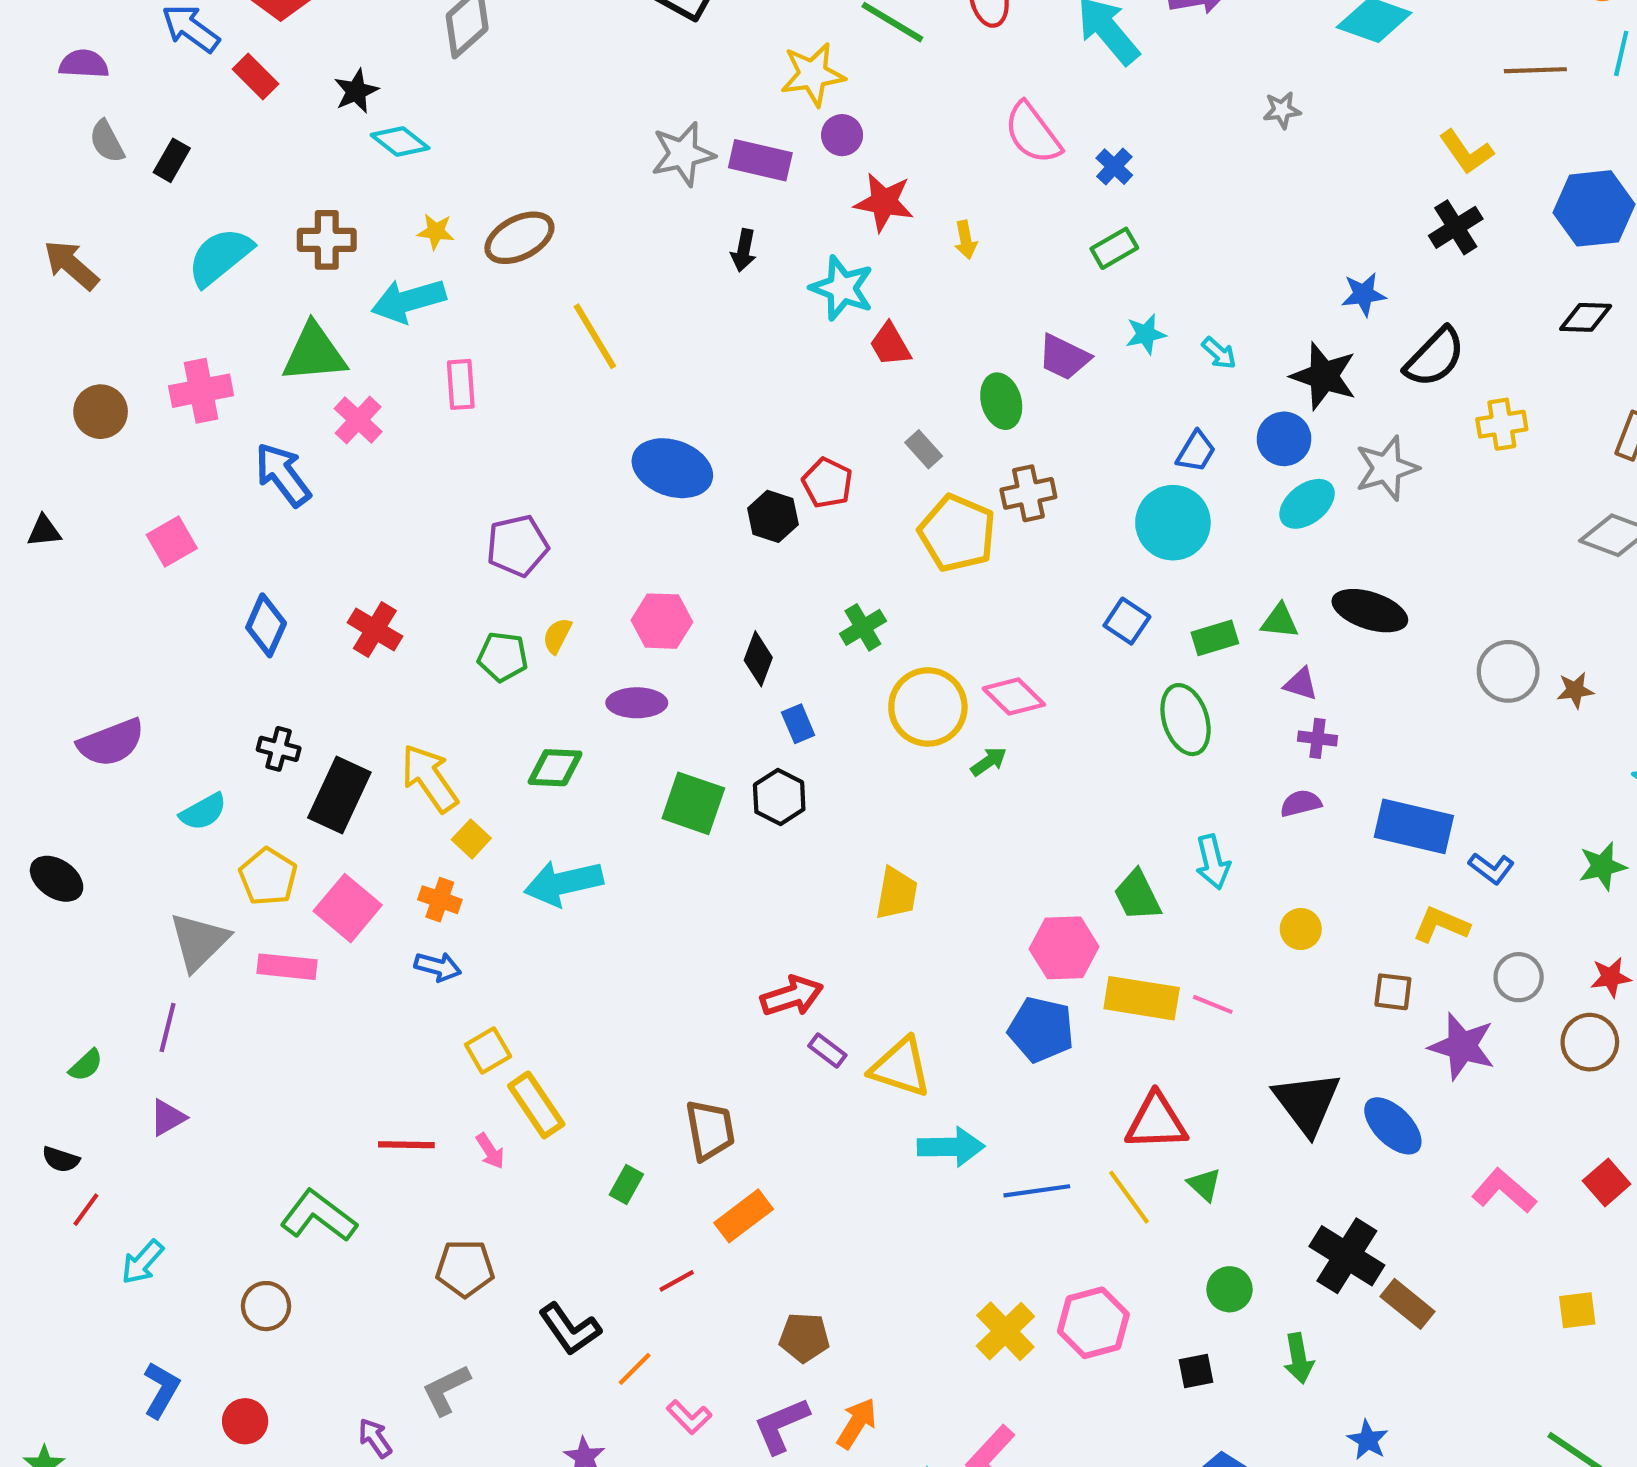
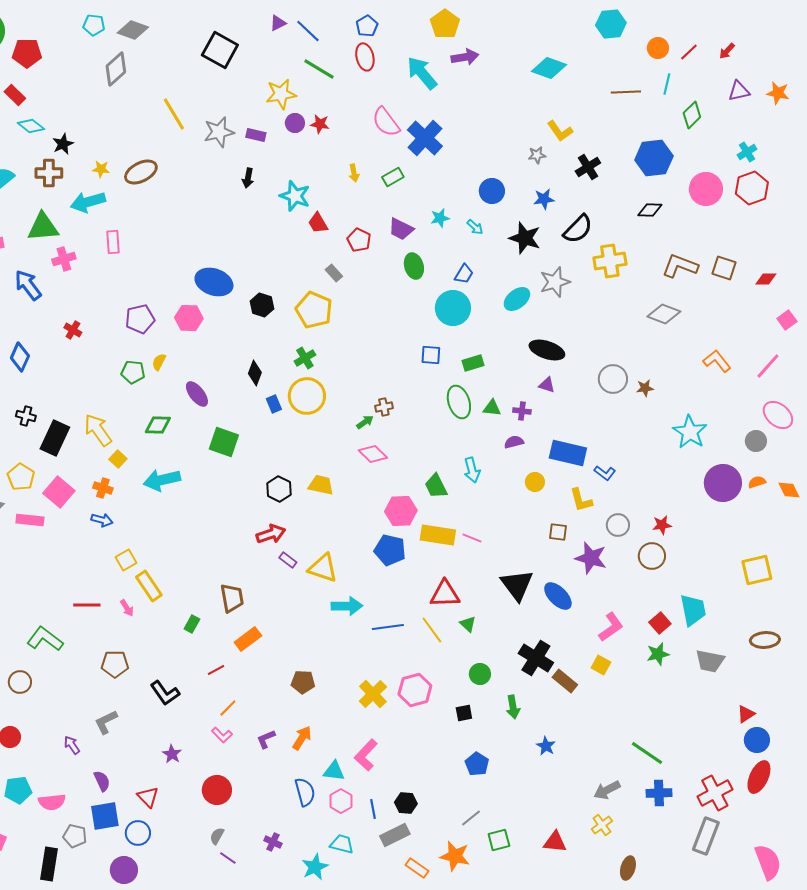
black star: (356, 91) -> (63, 144), moved
gray star: (1282, 110) -> (537, 155), moved
cyan diamond: (400, 141) -> (31, 126), moved
yellow L-shape: (1466, 152) -> (560, 131), moved
purple rectangle: (760, 160) -> (256, 135), size x0.7
blue cross: (1114, 167) -> (425, 138), size x2.0
red star: (884, 202) -> (320, 124), moved, size x0.7
green rectangle: (1114, 248) -> (393, 177), moved
yellow line: (595, 336) -> (174, 114), moved
green ellipse: (1001, 401) -> (414, 266), moved
pink cross: (358, 420) -> (64, 259), turned 30
yellow cross: (1502, 424) -> (610, 261), size x1.4
blue circle: (1284, 439) -> (492, 191), moved
red pentagon: (827, 483) -> (359, 240), moved
brown cross: (1028, 493) -> (384, 407), moved, size x0.7
yellow pentagon: (957, 533) -> (314, 310), moved
pink hexagon: (662, 621) -> (189, 318), moved
blue square: (1127, 621) -> (431, 355), turned -30
green triangle: (1280, 621) -> (492, 408), moved
red cross: (375, 629) -> (73, 330), moved, size x0.7
purple triangle: (1301, 684) -> (547, 385), moved
pink diamond: (1014, 697) -> (373, 454), moved
purple ellipse: (637, 703) -> (197, 394), turned 52
yellow circle: (928, 707) -> (307, 396), moved
black hexagon: (779, 797) -> (279, 489), moved
green star: (1602, 866) -> (658, 654), moved
yellow trapezoid: (896, 893) -> (321, 485), turned -88
yellow L-shape: (1441, 925) -> (581, 500), turned -128
yellow circle: (1301, 929) -> (535, 482), moved
pink L-shape: (1504, 1191) -> (611, 627), turned 104
yellow square: (1577, 1310) -> (601, 665), moved, turned 36
brown pentagon: (804, 1337) -> (303, 682), moved
orange line: (635, 1369) -> (228, 708), moved
purple L-shape: (781, 1425) -> (266, 739), size x0.7

